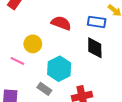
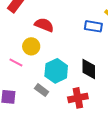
red semicircle: (61, 23) -> (44, 25), moved
black diamond: (95, 48) -> (89, 69), moved

